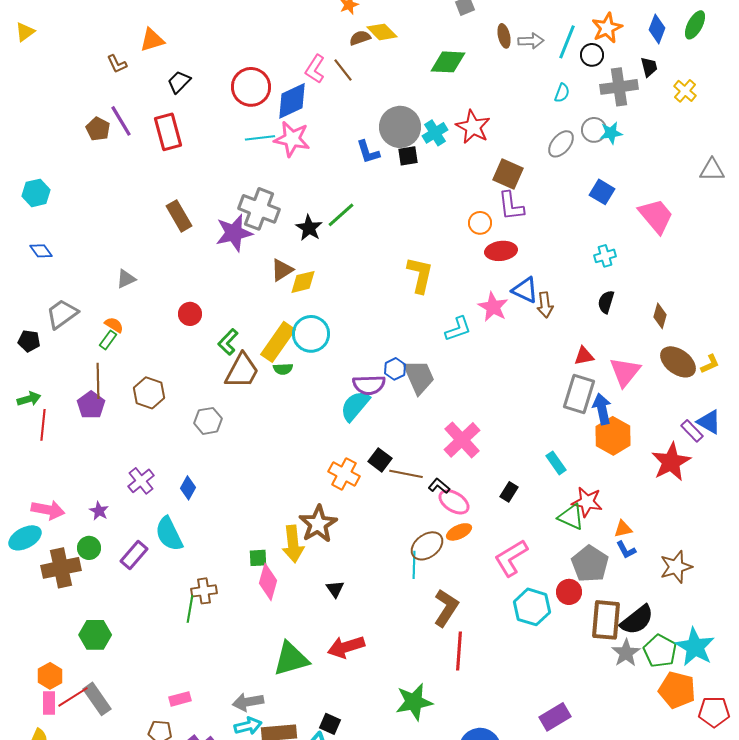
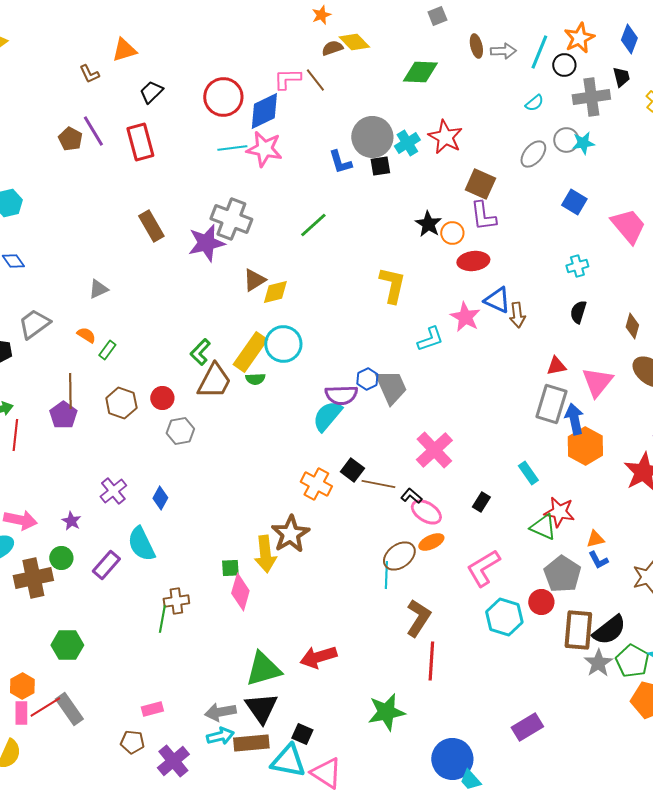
pink L-shape: (315, 69) -> (287, 79), turned 56
cyan semicircle: (562, 93) -> (534, 103), turned 30
black star: (309, 228) -> (428, 224), moved
red circle: (190, 314) -> (162, 398), moved
green rectangle: (108, 340) -> (107, 350), moved
black triangle: (335, 589) -> (261, 708), moved, size x1.8

